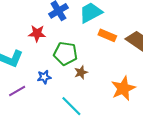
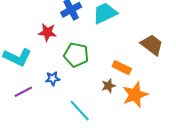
orange rectangle: (107, 35) -> (122, 68), moved
brown star: (81, 72) -> (109, 86), moved

